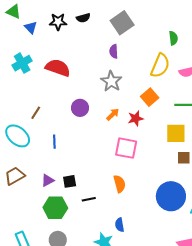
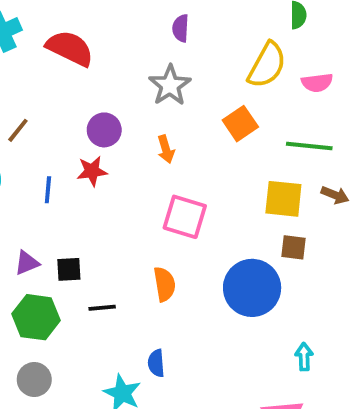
orange arrow: (113, 114) -> (166, 149), turned 112
red star: (136, 118) -> (92, 171), moved
blue circle: (171, 196) -> (252, 288), moved

